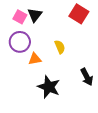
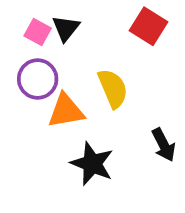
yellow semicircle: (60, 47) -> (113, 88), size x1.5
orange triangle: (35, 59) -> (66, 111), size x1.5

